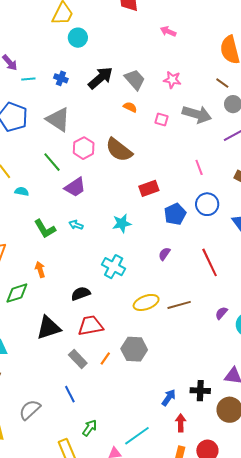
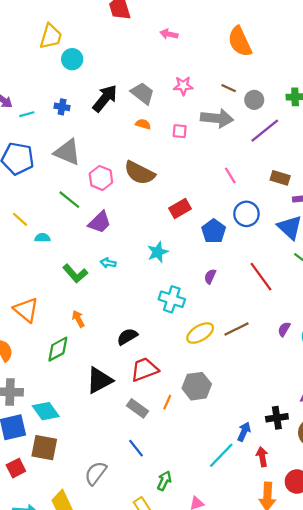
brown line: (222, 83) -> (229, 88), moved
cyan cross: (114, 267) -> (172, 299), moved
cyan line: (137, 436) -> (221, 455), moved

